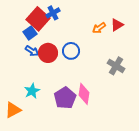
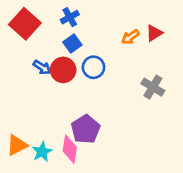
red square: (38, 19) -> (25, 24), moved
blue square: (30, 33) -> (72, 44), moved
cyan star: (32, 91) -> (42, 152), moved
pink diamond: (84, 94) -> (70, 149), moved

